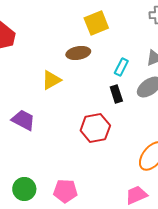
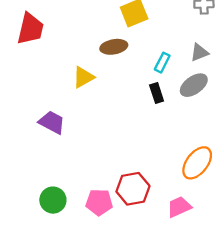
red hexagon: (95, 128) -> (133, 189), moved

